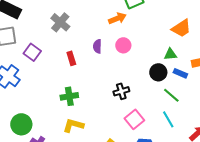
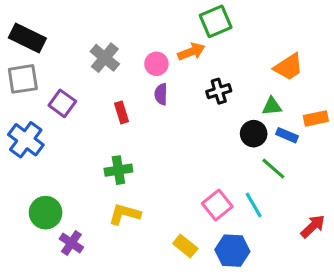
pink circle: (123, 45) -> (156, 64), moved
black cross: (121, 91) -> (219, 91), moved
cyan line: (168, 119) -> (254, 205), moved

